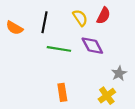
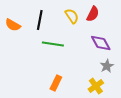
purple diamond: (92, 46) -> (101, 43), moved
orange rectangle: (62, 92) -> (56, 83), turned 35

